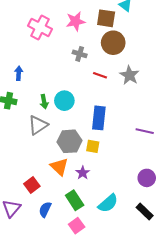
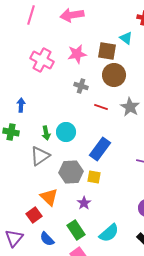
blue rectangle: (99, 118) -> (100, 149), turned 30
orange triangle: (59, 167) -> (49, 197), moved
blue semicircle: (45, 209) -> (47, 239), turned -70

